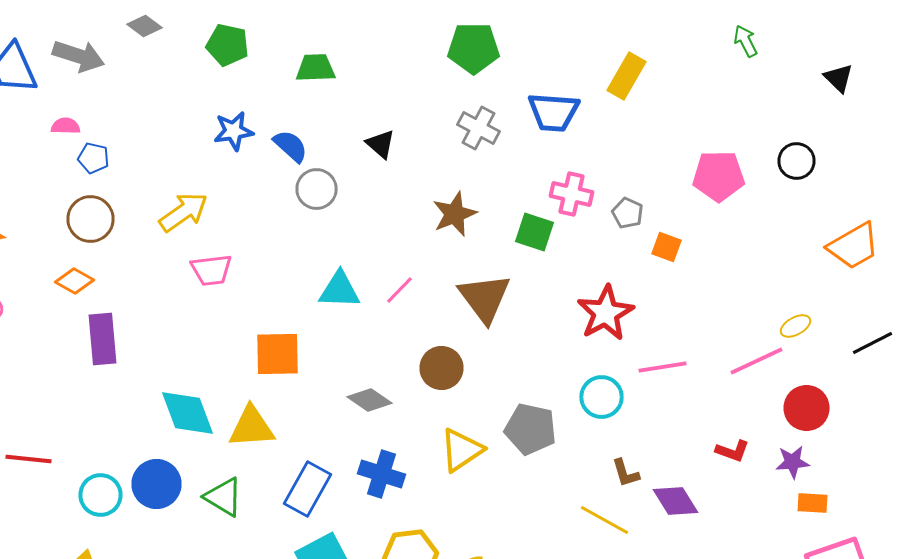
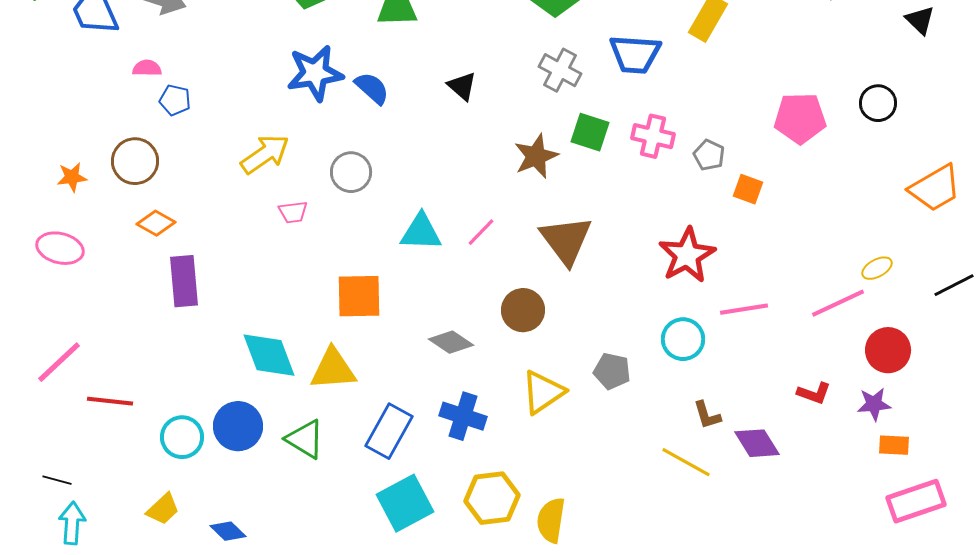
blue star: (234, 131) -> (315, 73), size x1.4
gray circle: (316, 189) -> (351, 172), moved
brown circle: (90, 219) -> (135, 161), moved
green square: (534, 232) -> (590, 132), moved
pink trapezoid: (212, 270) -> (293, 212), size x0.7
gray pentagon: (530, 429) -> (612, 371), size x0.7

